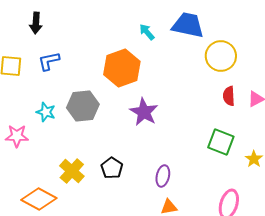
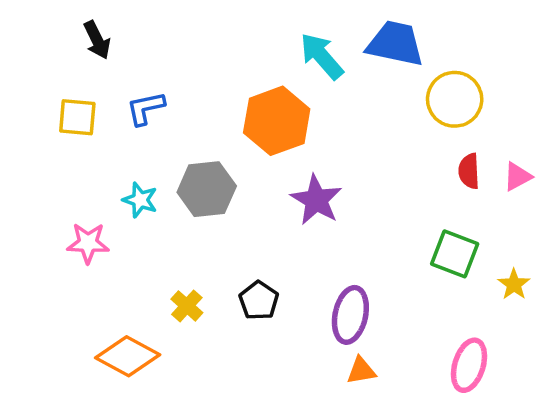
black arrow: (36, 23) -> (97, 40), moved, turned -30
cyan arrow: (147, 32) -> (322, 56), size x1.6
yellow cross: (72, 171) -> (187, 306), size x0.7
purple ellipse: (163, 176) -> (350, 315), size x1.4

